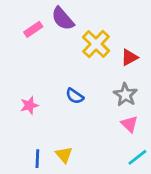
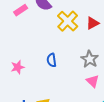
red triangle: (129, 57) -> (93, 23), moved
blue semicircle: (75, 96) -> (52, 60), turned 48

